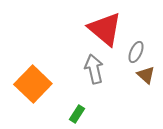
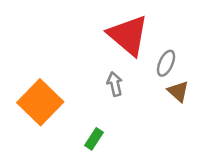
gray arrow: (94, 69) -> (115, 84), size x0.7

